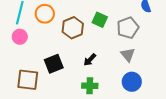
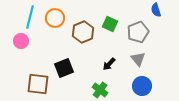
pink circle: (20, 37) -> (21, 41), moved
black arrow: (90, 60) -> (109, 64), moved
green cross: (90, 86) -> (100, 90), turned 35

